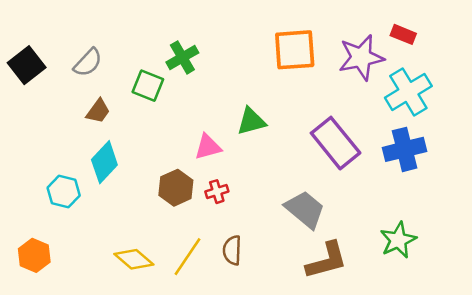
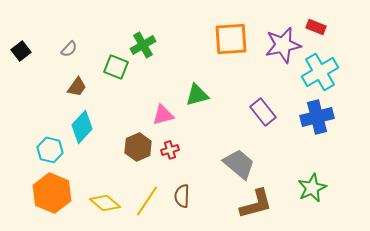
gray semicircle: (88, 63) -> (69, 49), size x0.7
black square: (27, 65) -> (21, 51), size x0.7
purple rectangle: (336, 143) -> (263, 112), size x0.7
orange hexagon: (34, 255) -> (52, 193), moved, size x1.5

